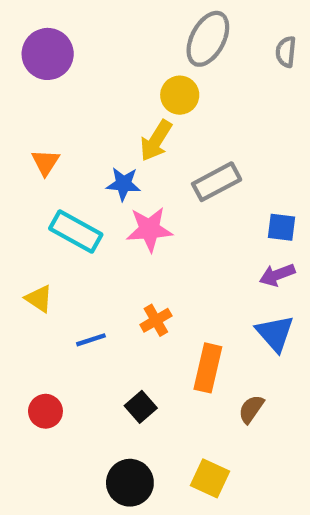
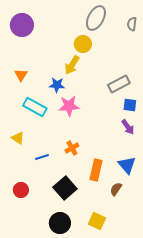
gray rectangle: (217, 182) -> (119, 84), moved
purple arrow: (277, 275) -> (128, 127), turned -105
blue triangle: (275, 333) -> (127, 165), moved
black square: (141, 407) -> (65, 188), size x1.6

